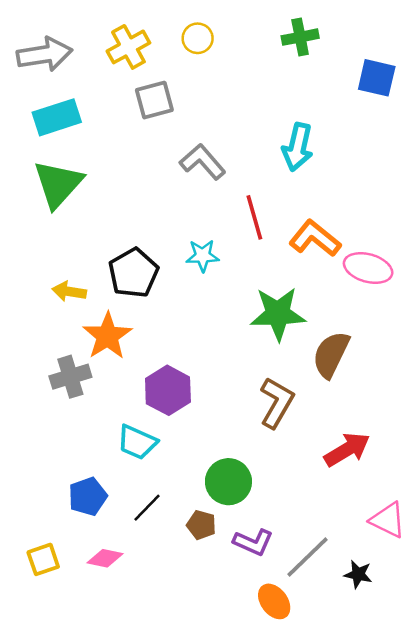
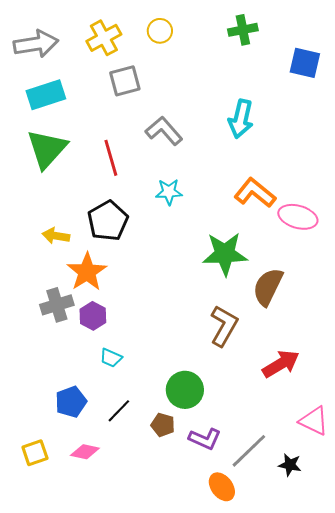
red line: (254, 217) -> (111, 158), moved
cyan star: (203, 256) -> (169, 192), moved
purple hexagon: (168, 390) -> (93, 316), moved, size x0.7
cyan trapezoid: (137, 442) -> (111, 358), size x0.7

